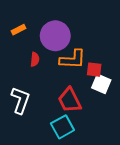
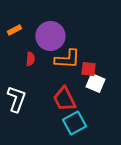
cyan square: (62, 127) -> (74, 123), moved

